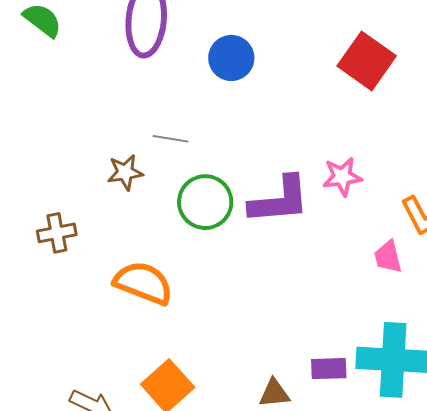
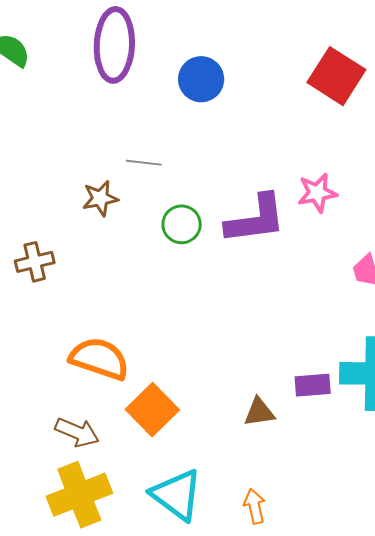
green circle: (205, 202) -> (182, 224), size x0.7
orange semicircle: (143, 283) -> (99, 359), moved

